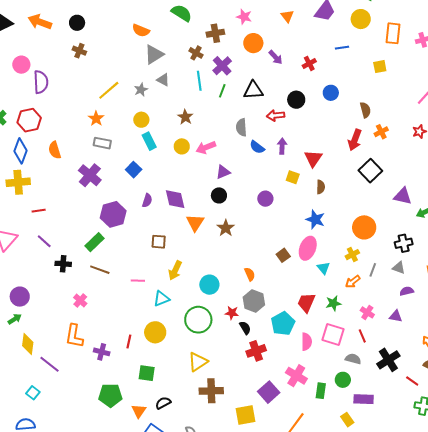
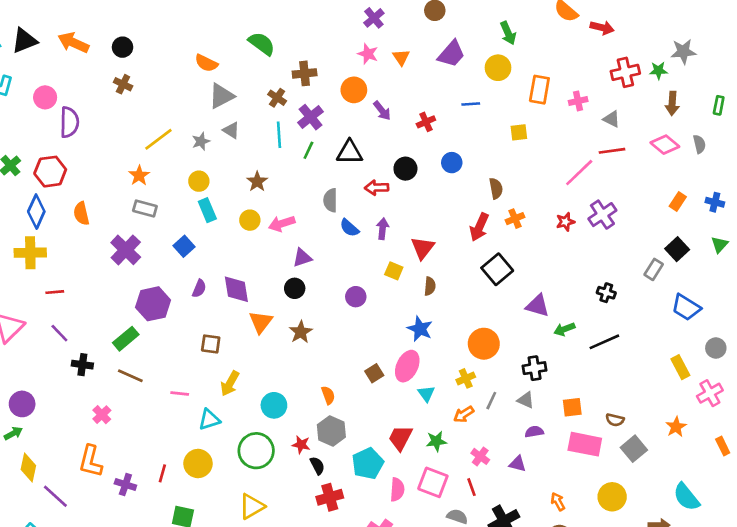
pink star: (244, 17) -> (368, 54), moved

